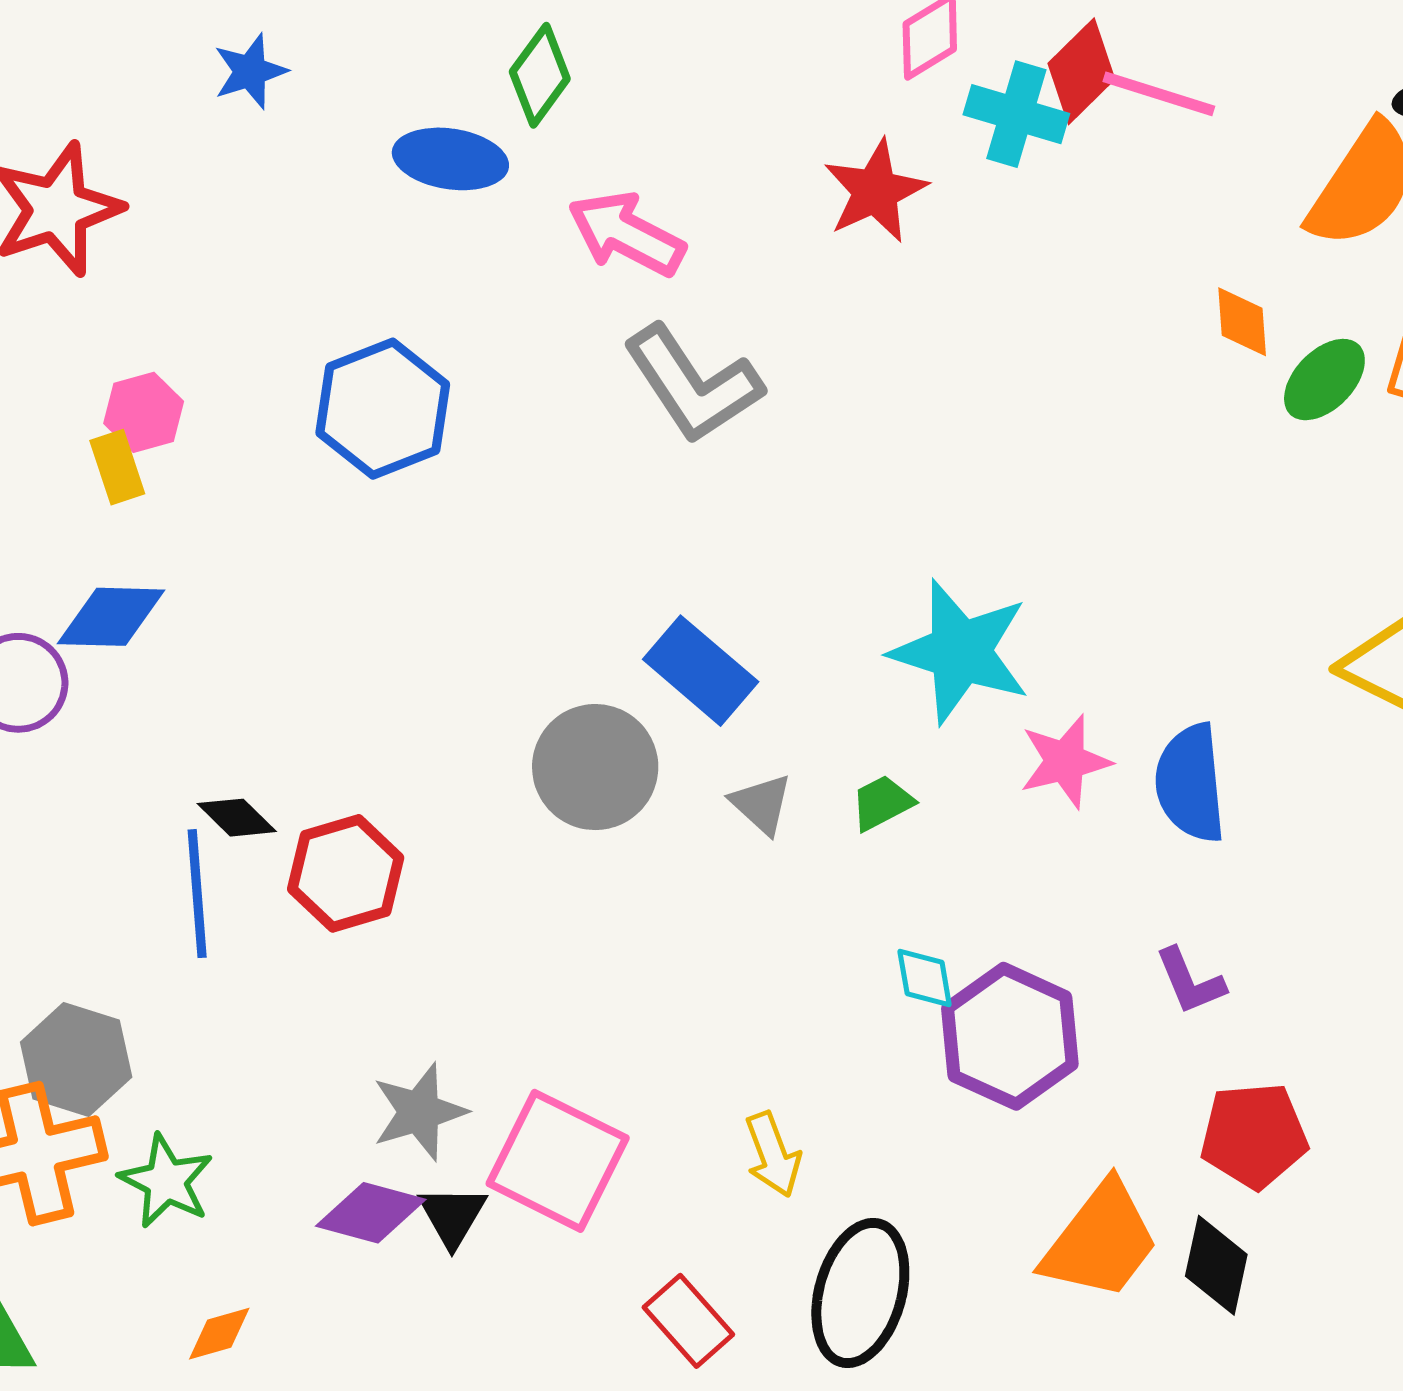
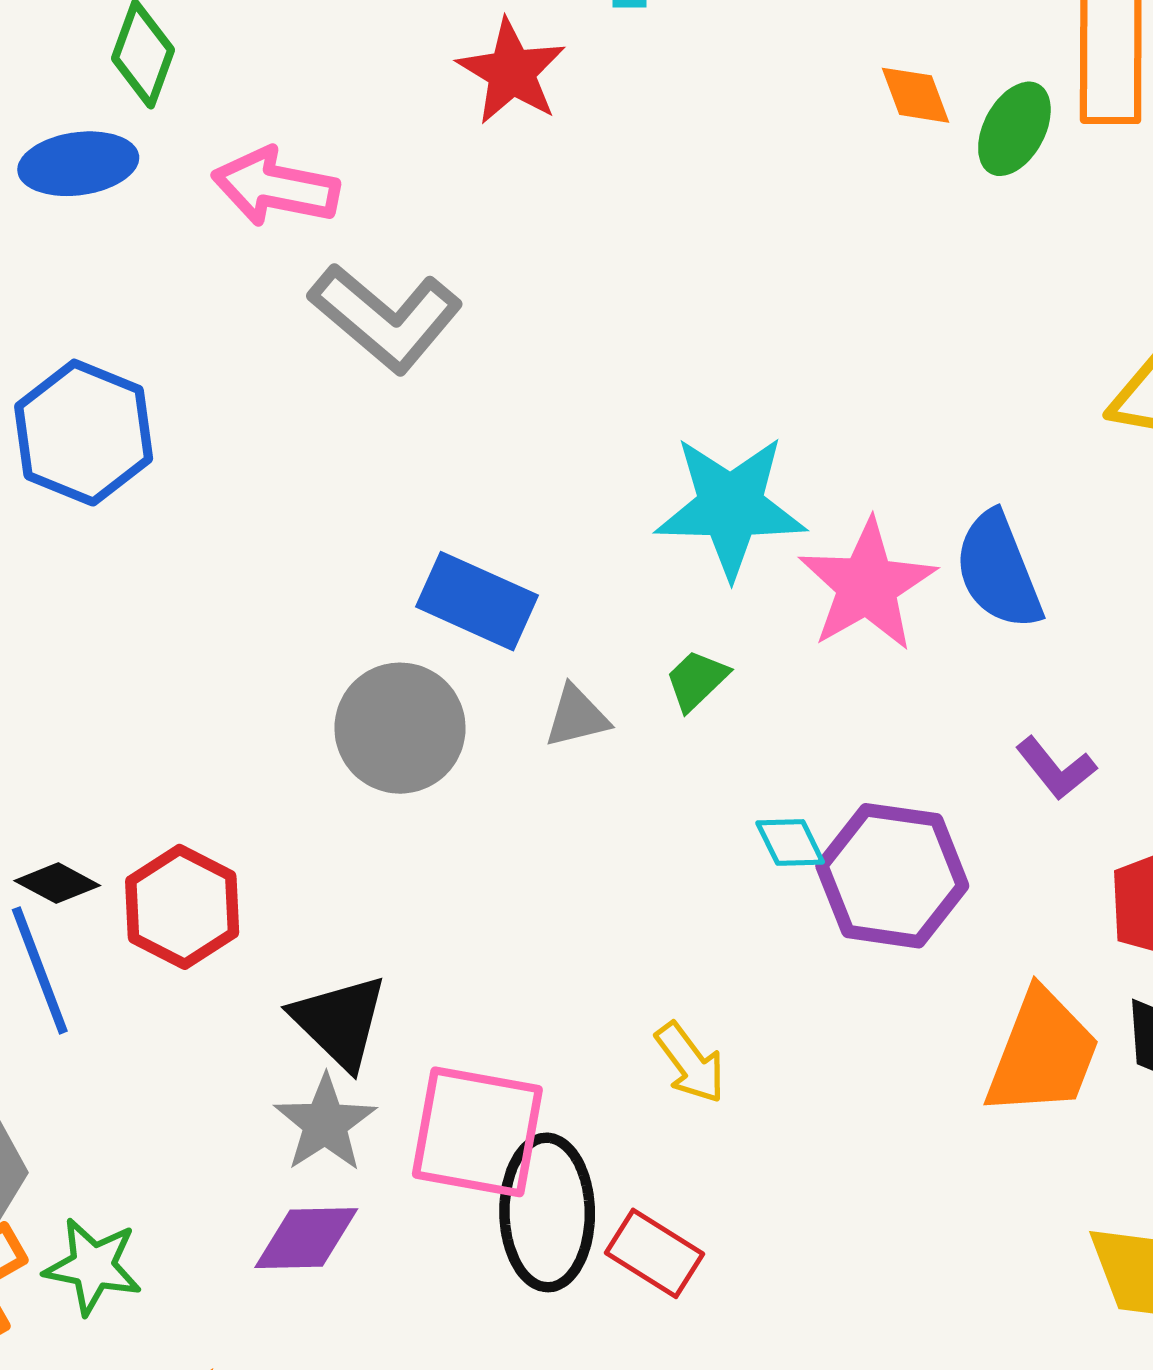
pink star: (1065, 761) -> (867, 585), size x1.4
gray triangle: (762, 804) -> (577, 716), turned -40
black triangle: (452, 1216) -> (340, 1022), moved, size x1.4
black ellipse: (860, 1293) -> (547, 1212), moved

